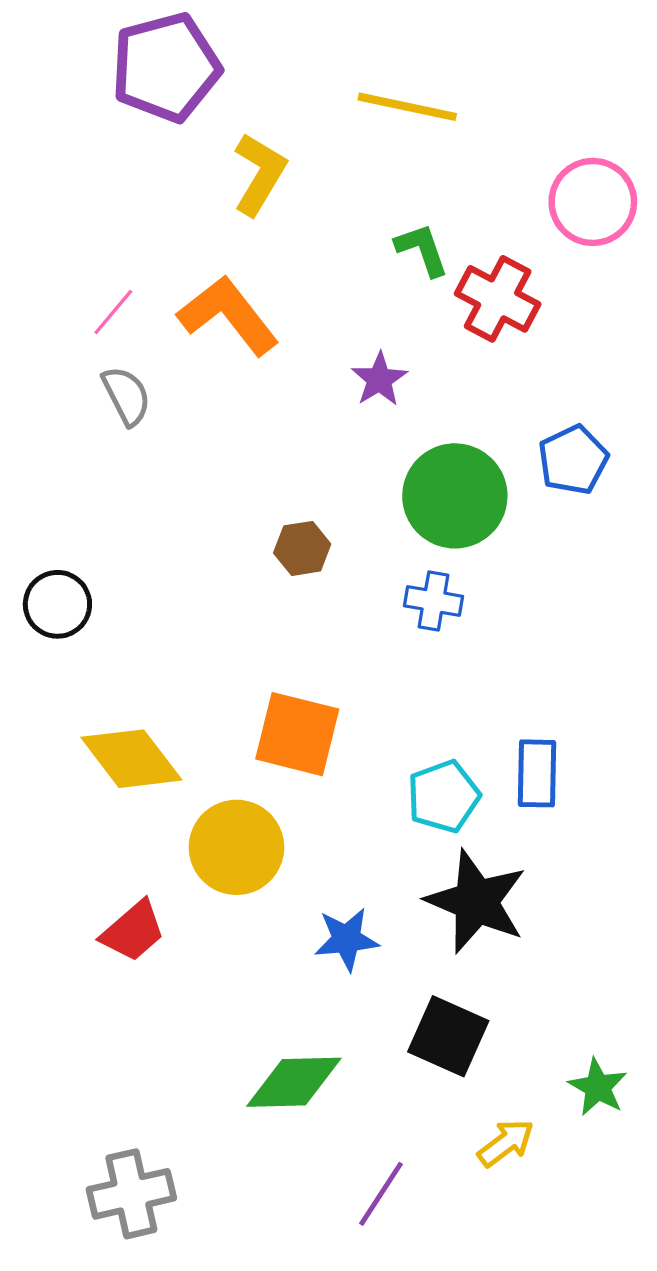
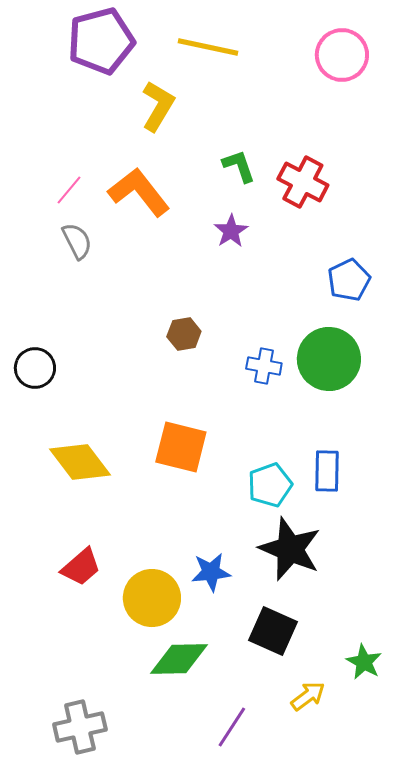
yellow line: (407, 107) -> (208, 47), moved
pink circle: (593, 202) -> (342, 55), moved
green L-shape: (422, 250) -> (239, 166), moved
green circle: (455, 496) -> (329, 359), moved
yellow circle: (236, 847) -> (152, 598), moved

